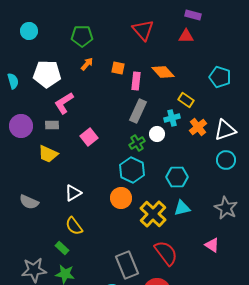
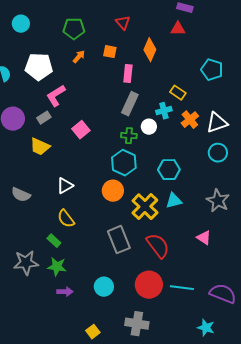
red triangle: (143, 30) -> (123, 23), moved, size x0.7
orange square: (118, 68) -> (110, 52), moved
orange diamond: (163, 72) -> (150, 50), moved, turned 65
gray rectangle: (52, 125) -> (44, 118), turned -32
green cross: (137, 143) -> (129, 136), turned 35
gray rectangle: (127, 265) -> (119, 240), moved

